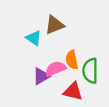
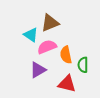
pink semicircle: (56, 69) -> (47, 47), moved
green semicircle: (90, 71) -> (83, 65), size x0.7

